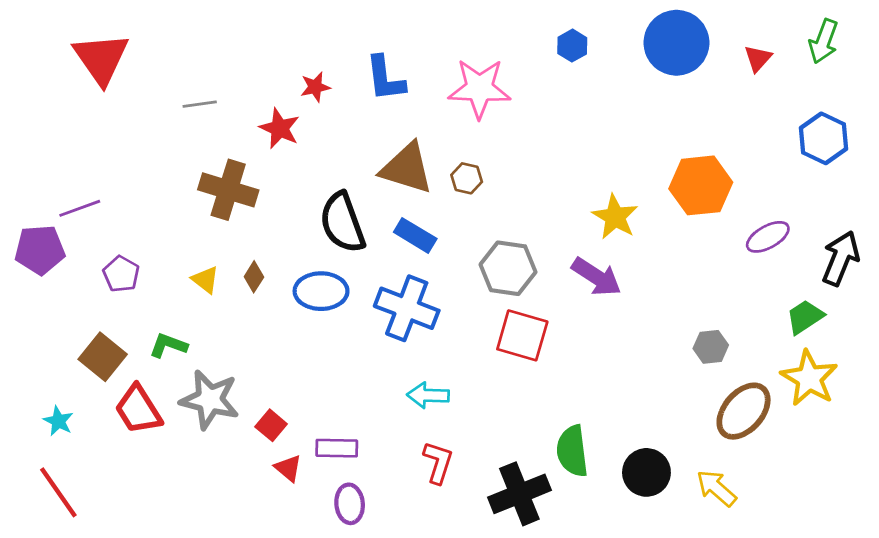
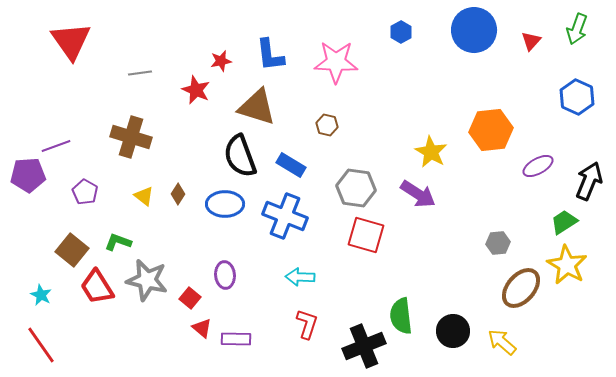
brown triangle: (407, 168) -> (257, 107), moved
brown cross: (228, 190) -> (131, 137), moved
purple rectangle: (337, 448) -> (236, 339), moved
purple ellipse: (350, 504) -> (225, 275), moved

